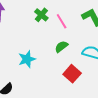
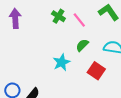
cyan star: (27, 59) -> (62, 62), moved

